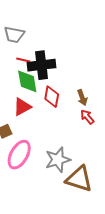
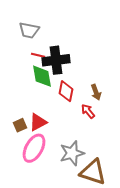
red triangle: (22, 107) -> (38, 122), moved
red arrow: (87, 117) -> (88, 111), moved

